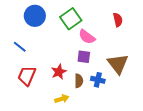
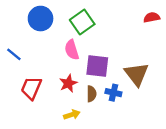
red semicircle: (118, 20) -> (152, 17), moved, turned -88
pink semicircle: (87, 37) -> (72, 50), moved, turned 36
blue line: (20, 47) -> (14, 54), moved
purple square: (84, 57) -> (97, 66), size x1.5

